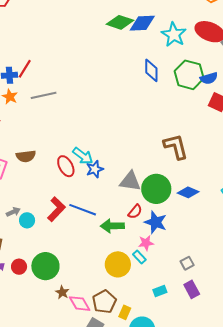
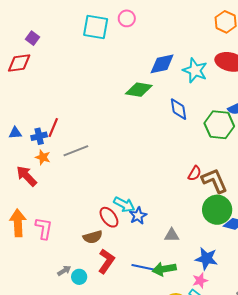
green diamond: (120, 22) -> (139, 90), moved
green hexagon: (189, 75) -> (219, 125), moved
brown semicircle: (26, 156) -> (93, 237), moved
gray triangle: (130, 181) -> (172, 235), moved, size x0.7
green circle: (156, 189) -> (217, 210), moved
blue line: (83, 210) -> (145, 268), moved
red semicircle: (135, 212) -> (195, 173), moved

